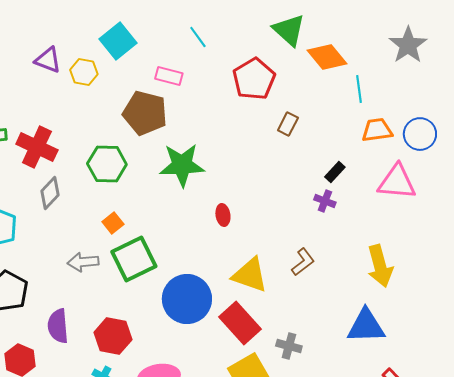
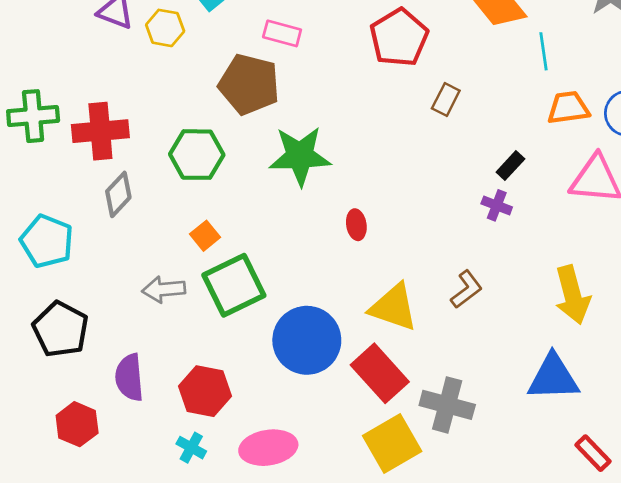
red cross: (37, 147) -> (100, 131), turned -30
gray cross: (289, 346) -> (447, 405), size x1.5

